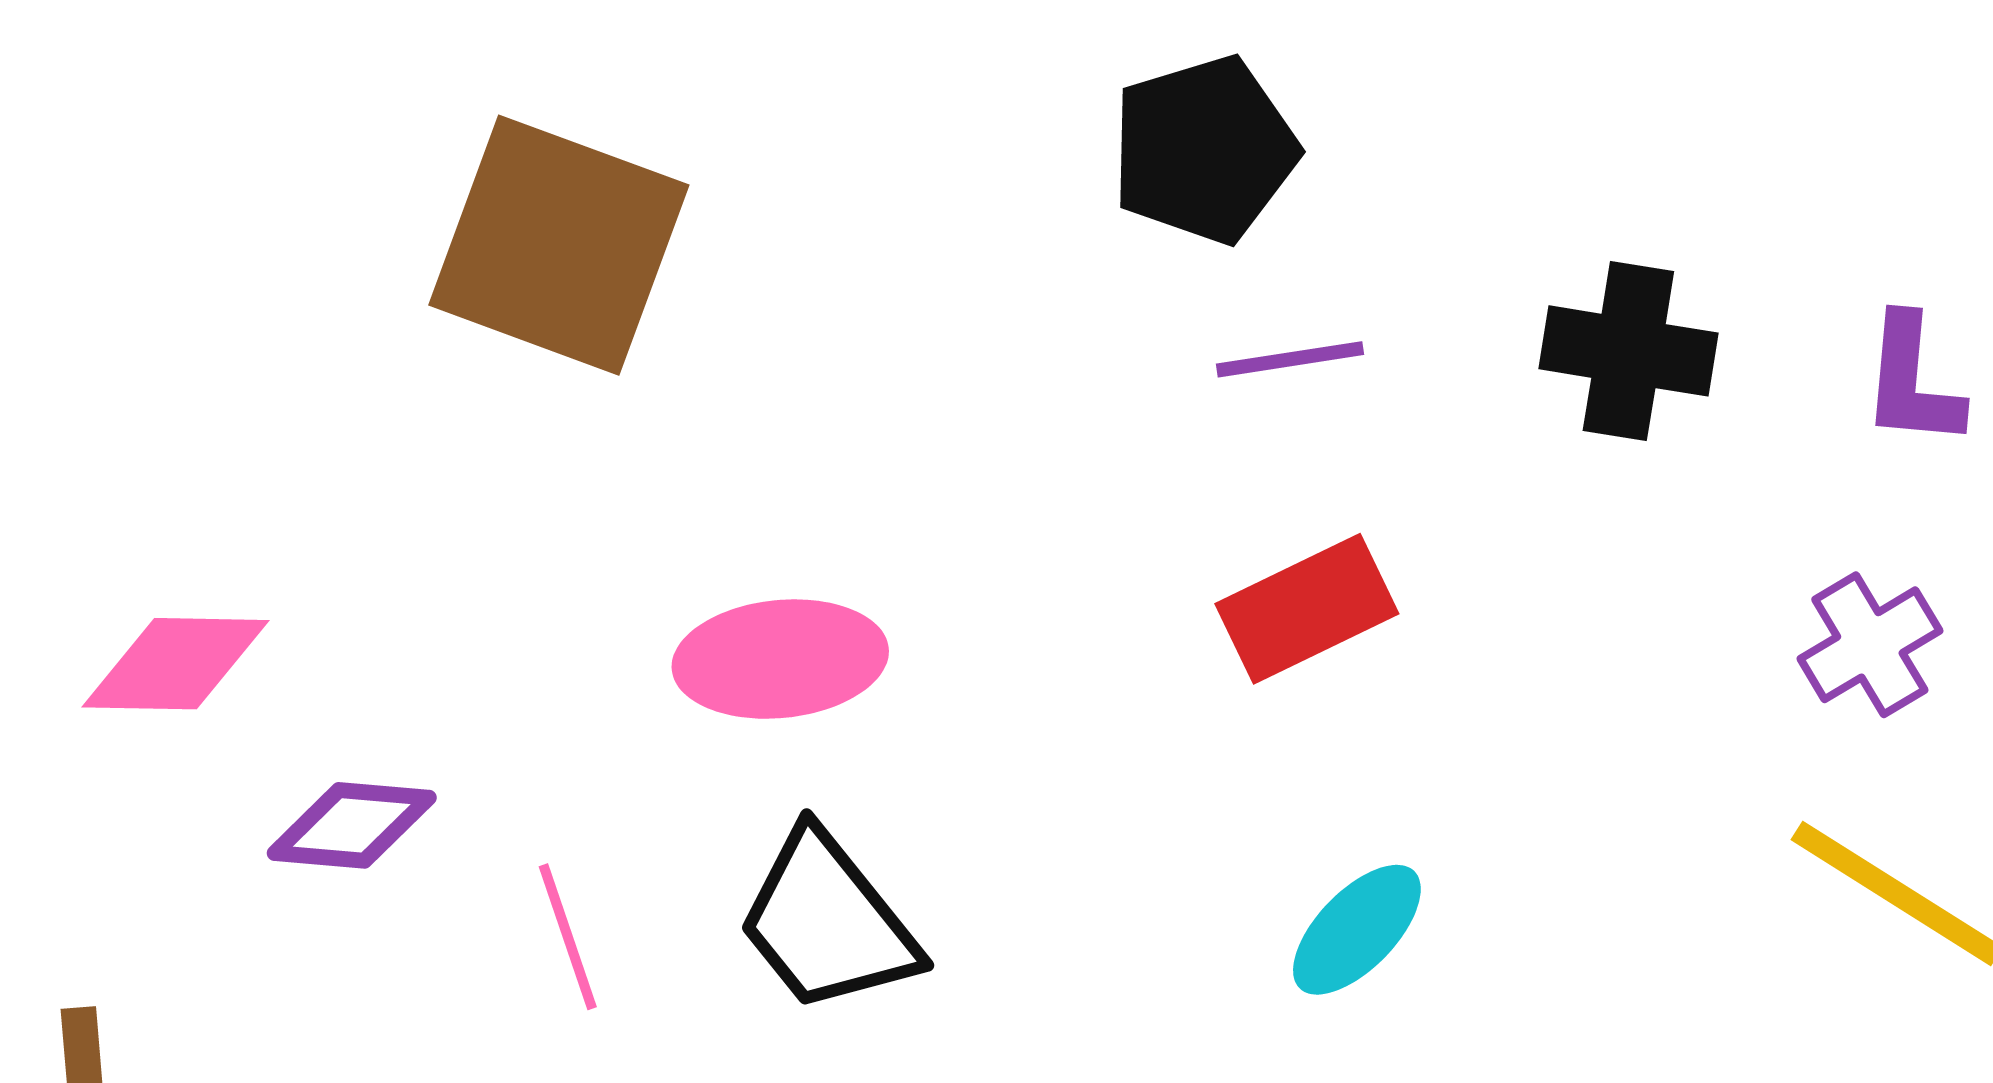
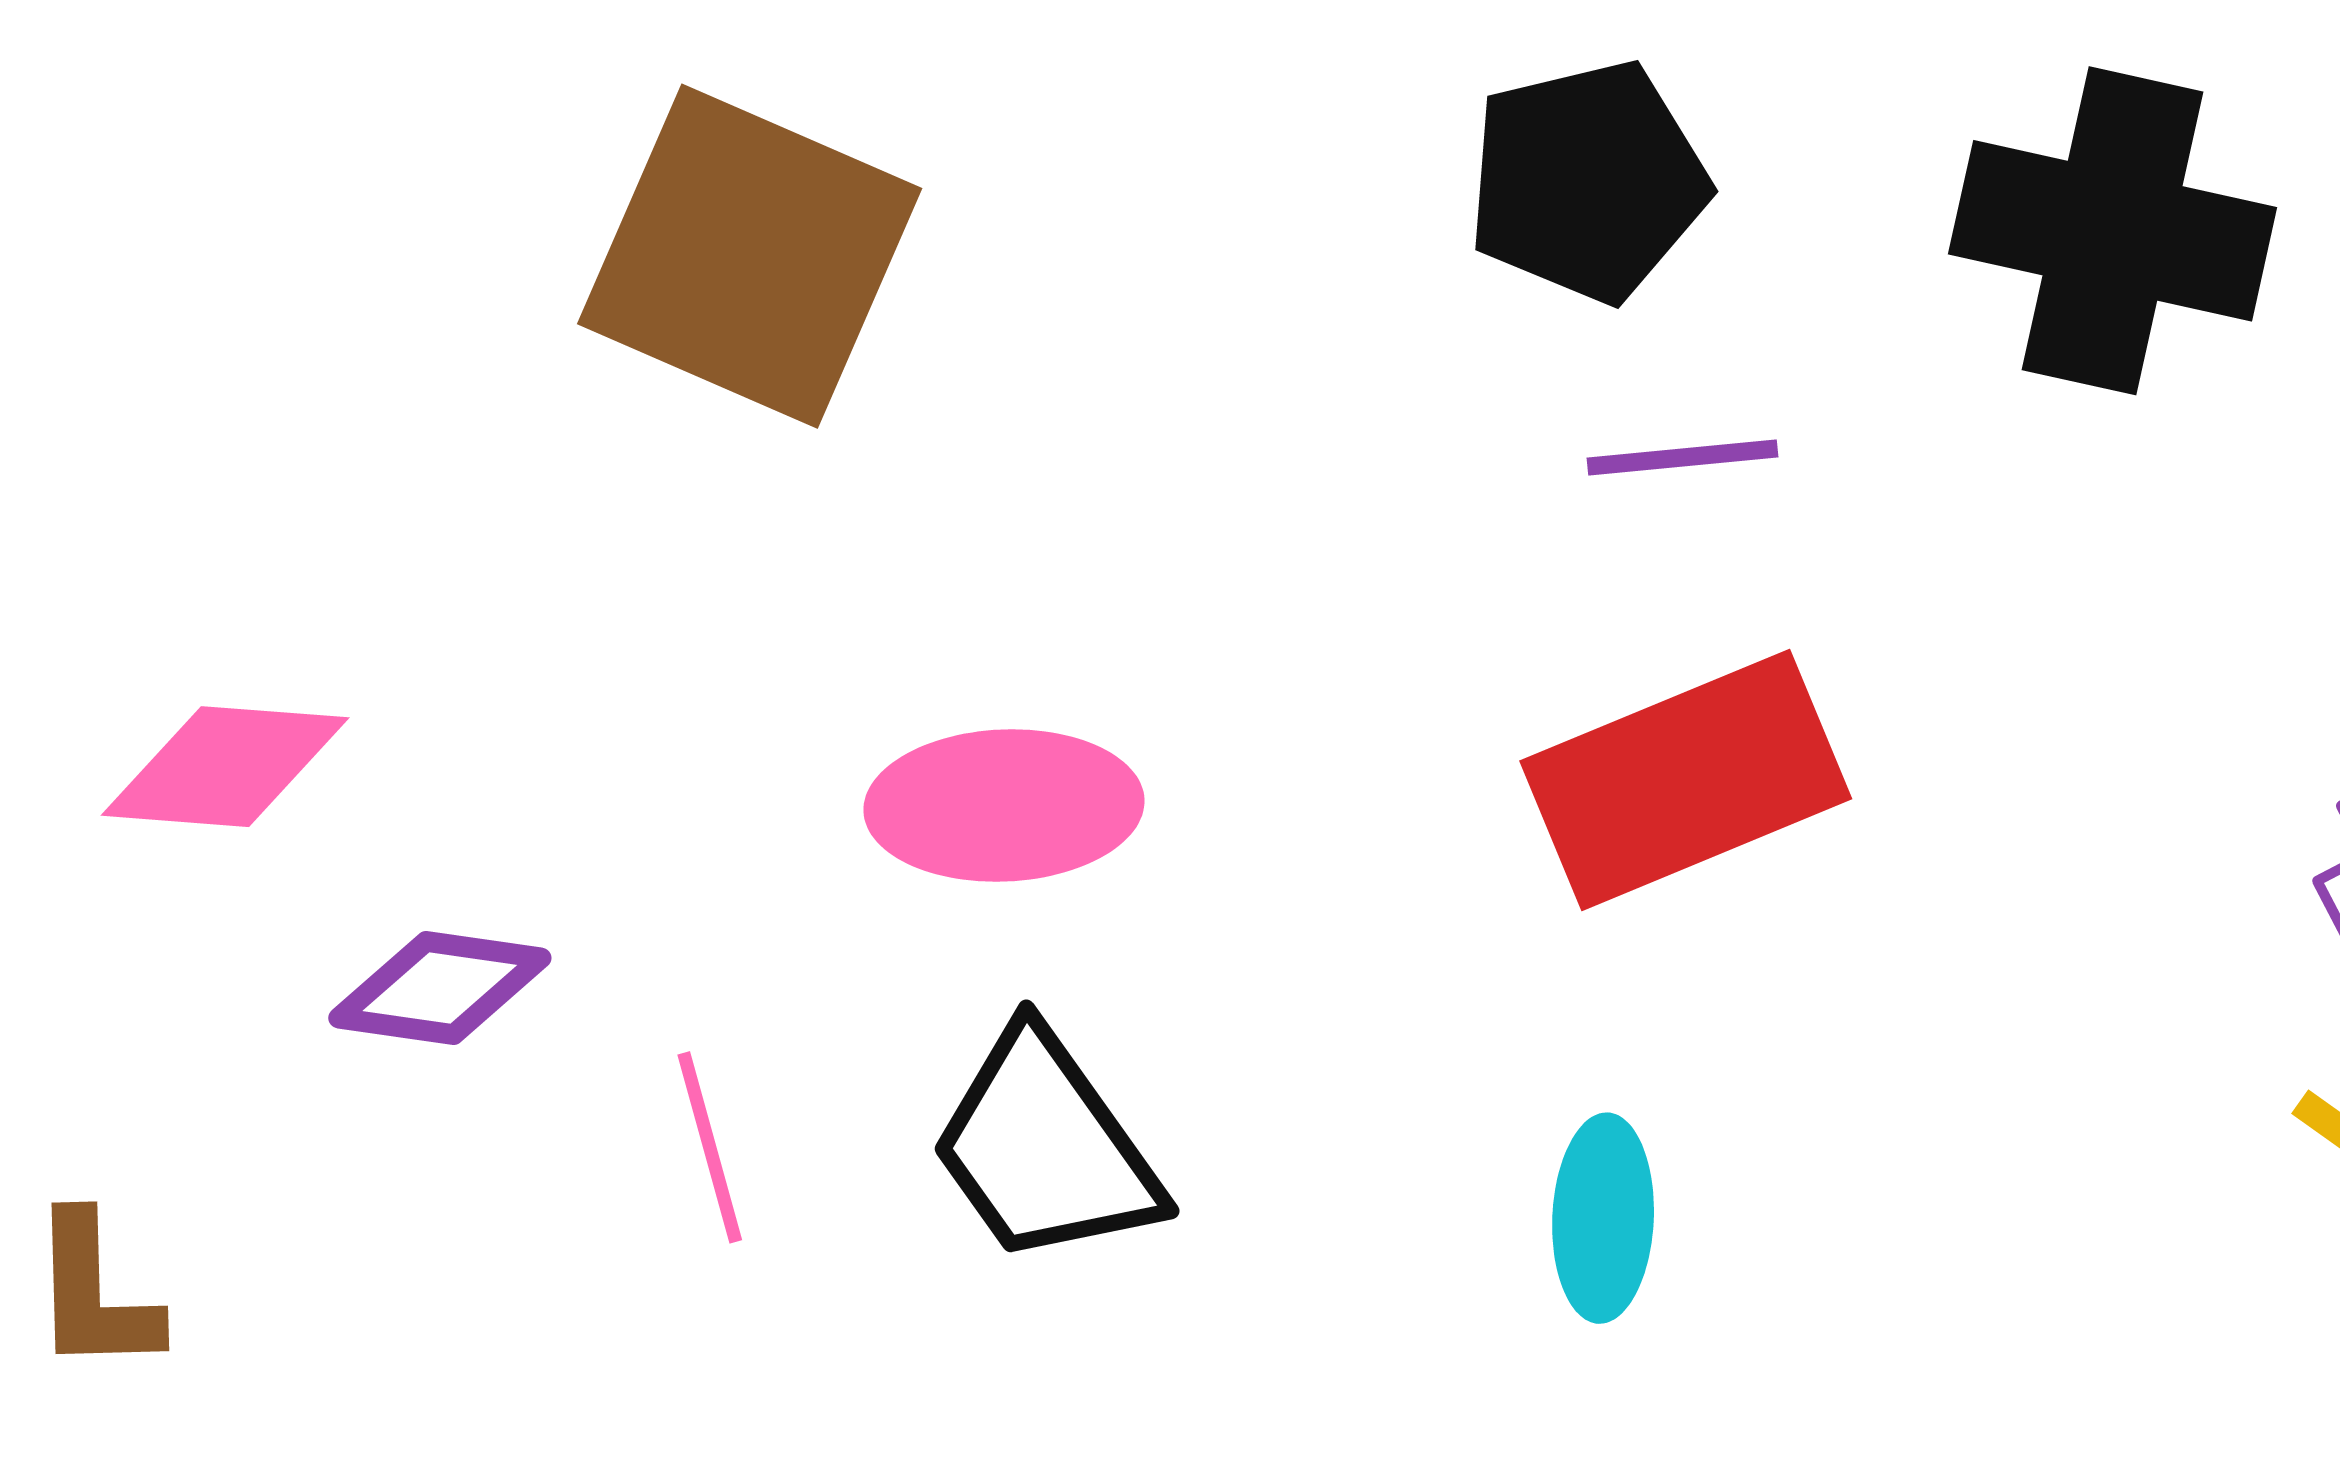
black cross: (1628, 351) -> (2113, 231), moved, size x1.4
red rectangle: (1307, 609) -> (1686, 780), size x1.4
cyan ellipse: (1357, 930) -> (1603, 1218), moved, turned -45

